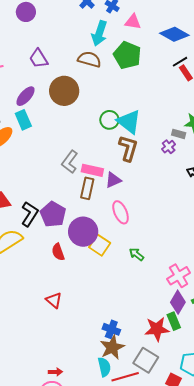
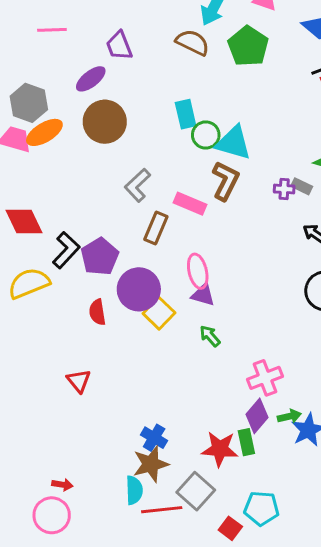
purple trapezoid: (39, 59) -> (119, 46), moved
brown circle: (64, 91) -> (105, 122), moved
cyan rectangle: (23, 120) -> (186, 114), moved
cyan triangle: (129, 122) -> (233, 143), turned -32
gray rectangle: (179, 134) -> (302, 186), moved
purple cross: (169, 147) -> (284, 189), turned 32
pink rectangle: (92, 170) -> (190, 204), moved
purple triangle: (113, 180) -> (203, 295), moved, turned 30

